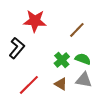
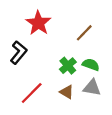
red star: (35, 21) -> (38, 23), turned 30

